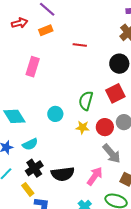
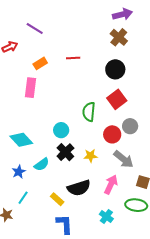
orange rectangle: (46, 30) -> (40, 63), moved
yellow star: (82, 127) -> (90, 156), moved
black cross: (34, 168) -> (65, 152), moved
yellow rectangle: (28, 189) -> (57, 199), moved

